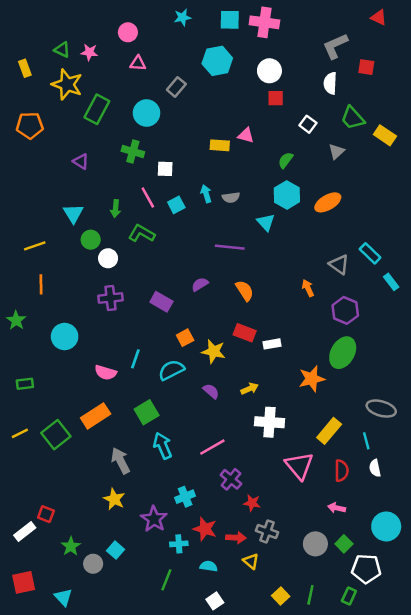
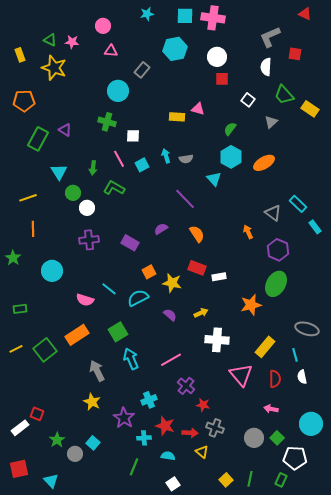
green rectangle: (97, 109) -> (38, 139), moved
purple line: (230, 247) -> (185, 199), turned 40
cyan line: (135, 359) -> (109, 289), turned -70

